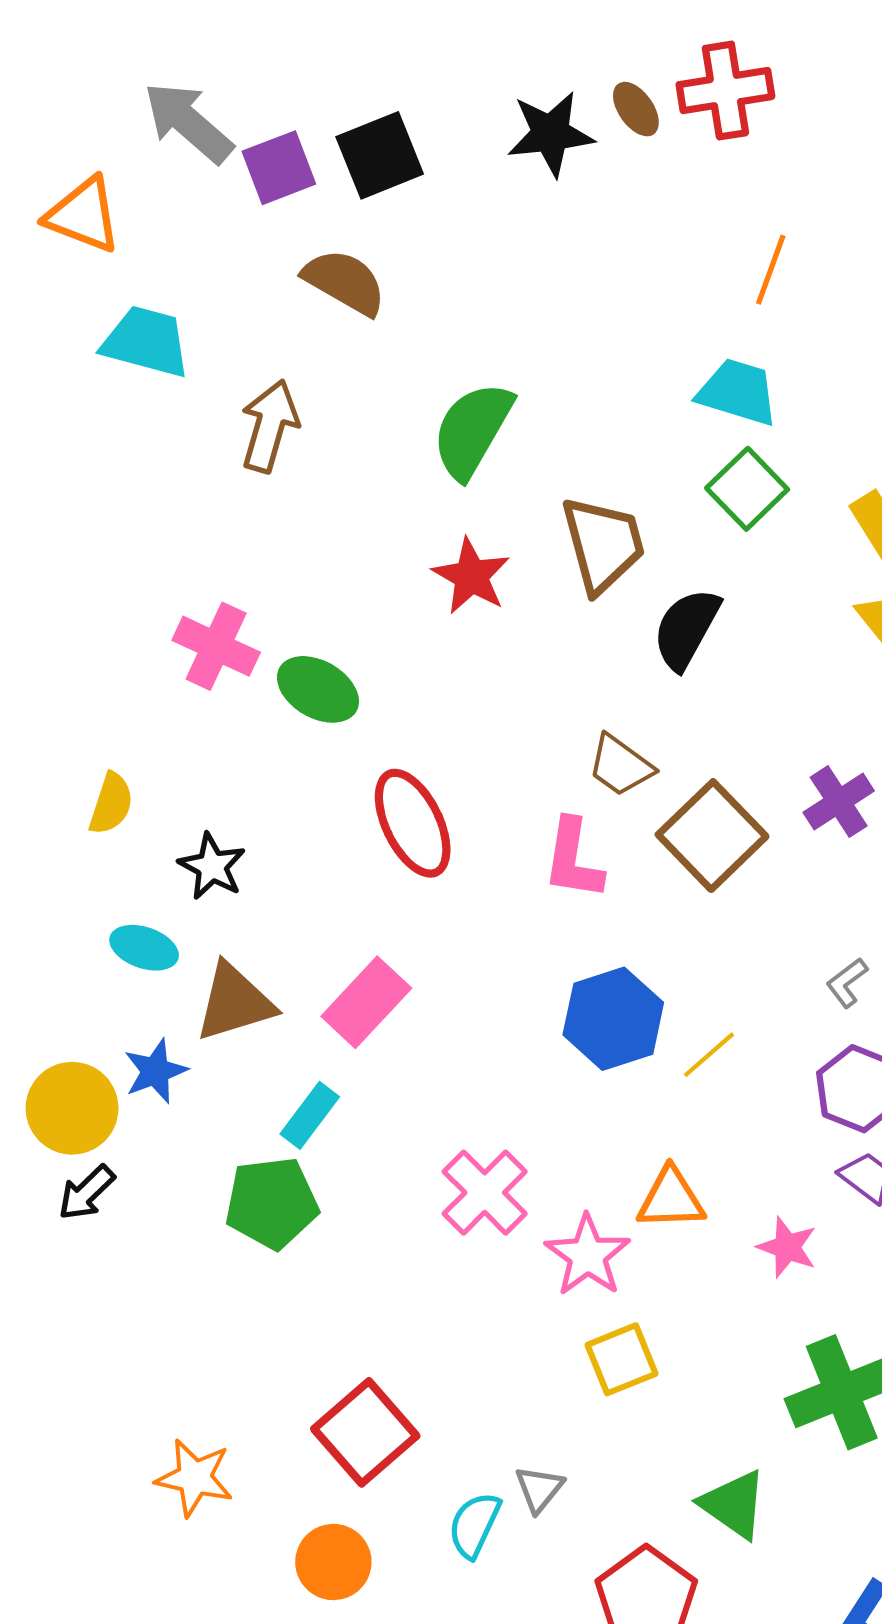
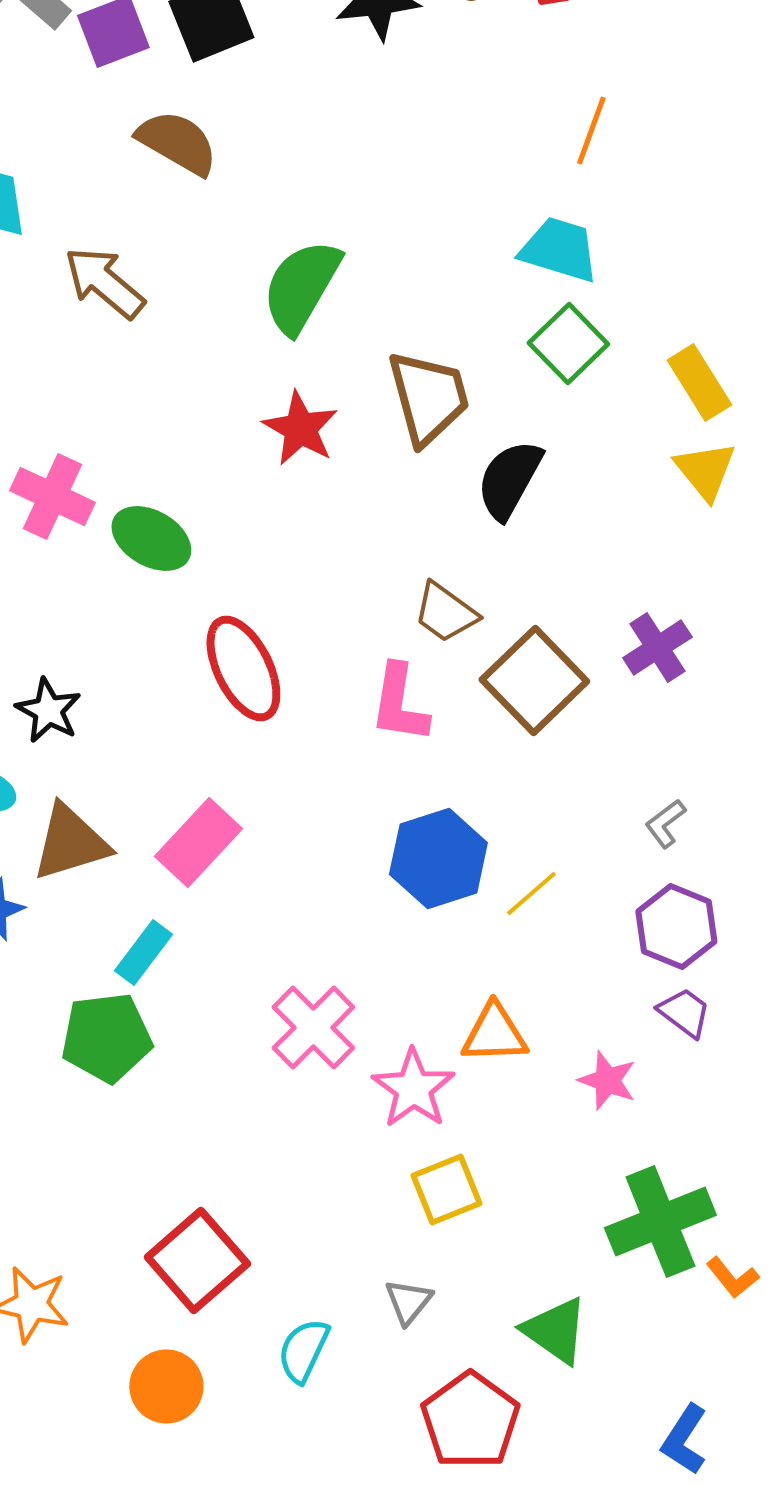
brown arrow: (270, 426) -> (104, 282), turned -66
gray triangle: (539, 1489) -> (408, 1302), moved

